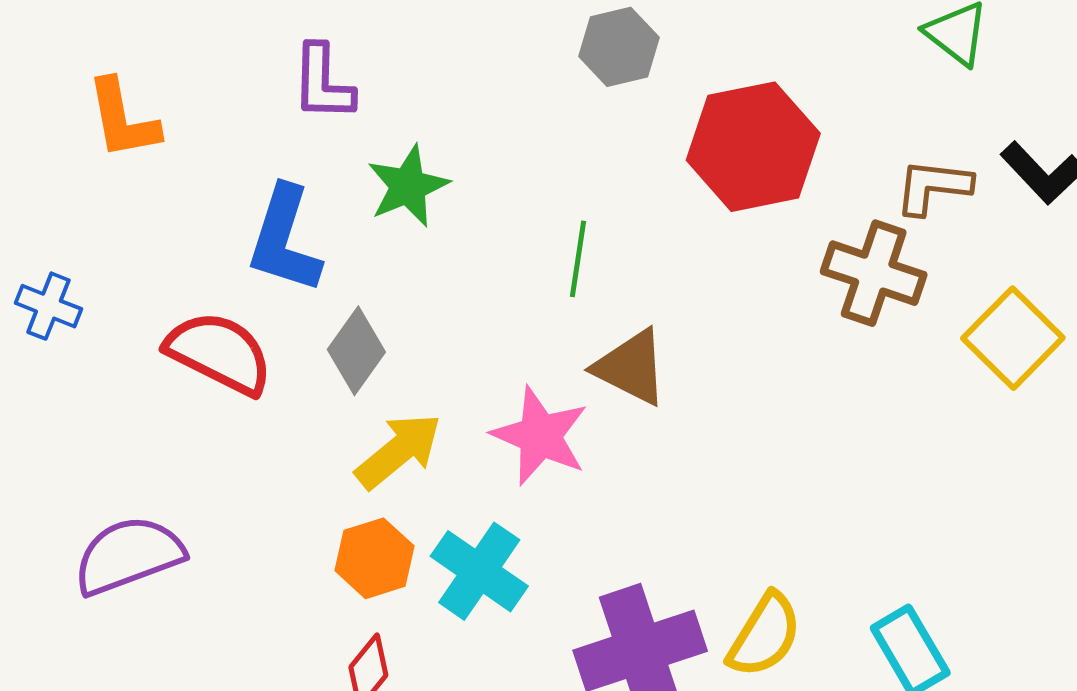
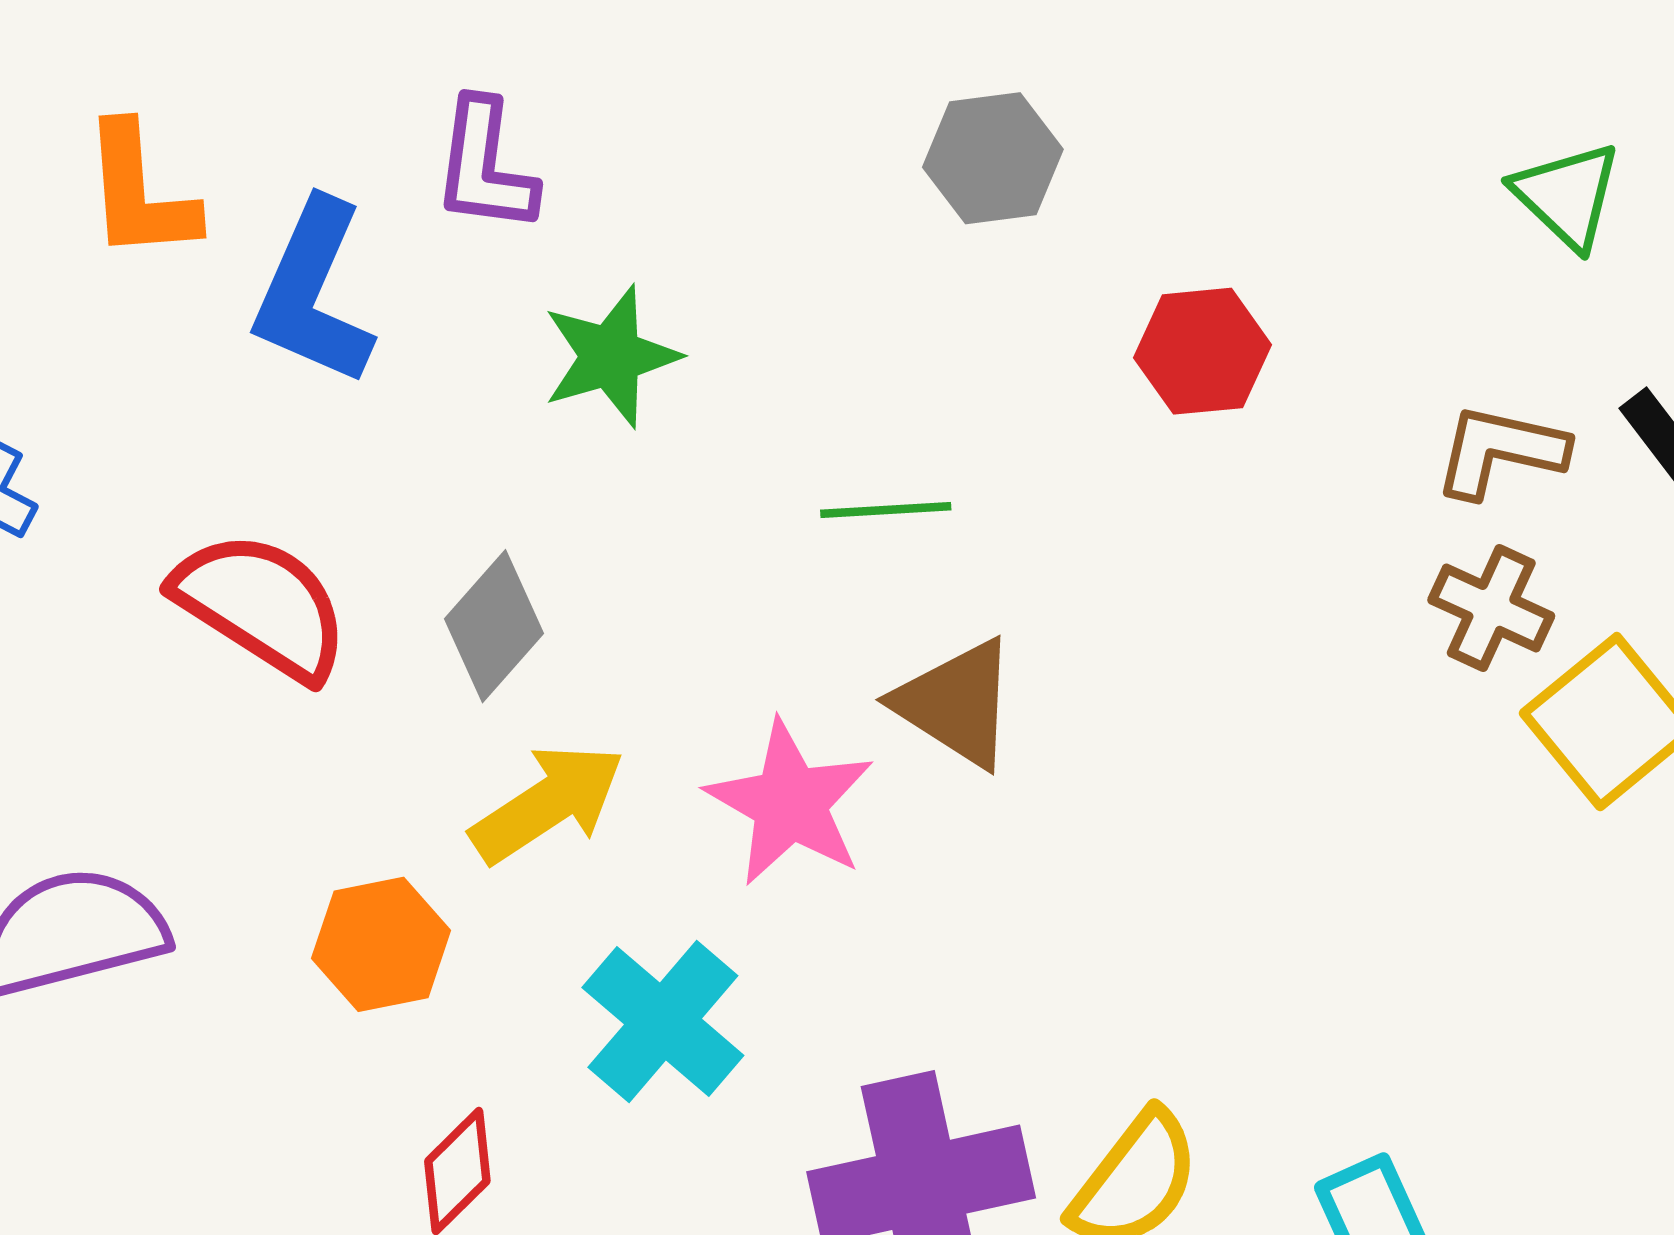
red hexagon: (753, 147) -> (1203, 351), size x0.6
blue L-shape: (284, 240) -> (313, 293), moved
green line: (578, 259) -> (886, 510), turned 72
brown cross: (874, 273) -> (1491, 608), moved, size x0.7
orange hexagon: (375, 558) -> (381, 944), moved

